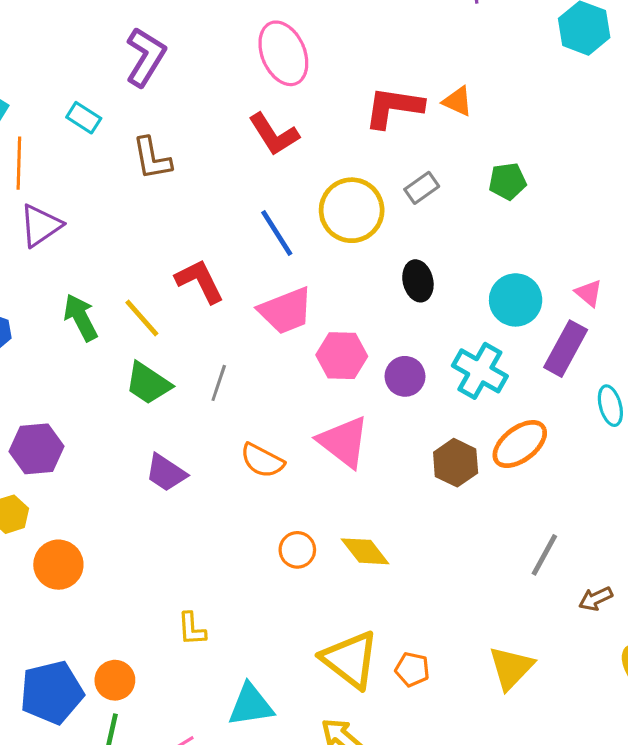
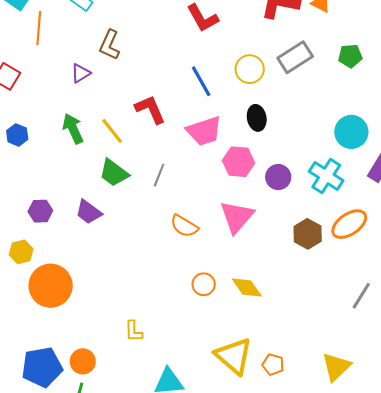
brown L-shape: (152, 158) -> (110, 45), moved, turned 32
gray rectangle: (422, 188) -> (295, 57), size x1.6
yellow circle: (352, 210) -> (250, 69), size x0.7
purple triangle: (41, 225) -> (81, 73), moved, size x0.7
black ellipse: (418, 281) -> (257, 118), moved
pink triangle: (344, 442) -> (237, 217), turned 30
purple hexagon: (36, 449) -> (40, 211), size x0.7
purple trapezoid: (166, 473) -> (89, 212), moved
orange circle: (58, 565) -> (51, 286), size x1.4

